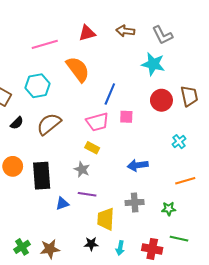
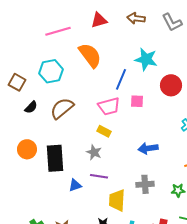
cyan star: (153, 64) -> (146, 59), moved

